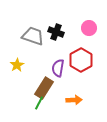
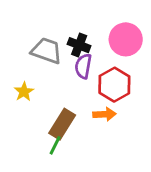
pink circle: (89, 28) -> (126, 39), size x1.5
purple semicircle: (58, 68) -> (83, 66), moved
orange arrow: (74, 100) -> (104, 114), moved

